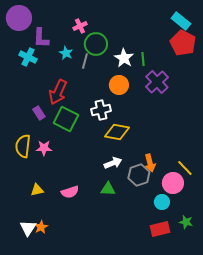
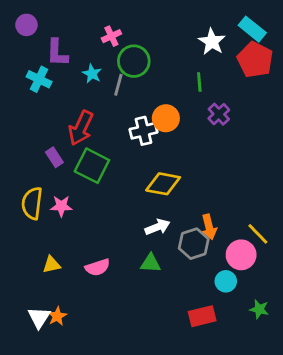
purple circle: (19, 18) -> (26, 25), size x0.6
white star: (124, 58) -> (212, 42), moved
purple cross: (157, 82) -> (219, 114), size x0.7
white cross: (101, 110) -> (144, 131), moved
red rectangle: (160, 229) -> (202, 316), moved

